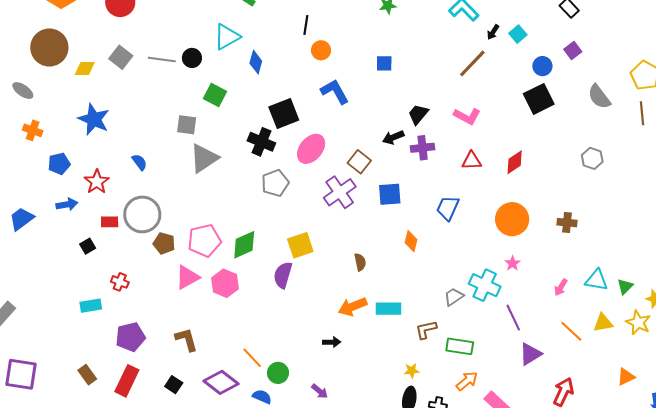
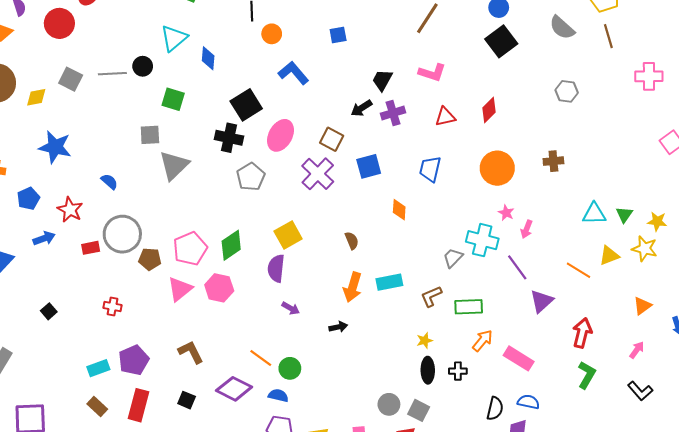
black square: (88, 246) -> (49, 311), moved
pink arrow: (561, 287) -> (527, 229), moved
cyan rectangle: (91, 306) -> (98, 368), moved
orange arrow: (353, 307) -> (353, 287), turned -40
purple arrow: (320, 391) -> (291, 308), moved

